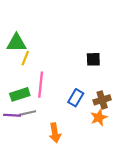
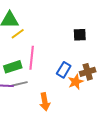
yellow line: (25, 58) -> (18, 34), turned 32
orange star: (99, 117) -> (76, 82), moved

